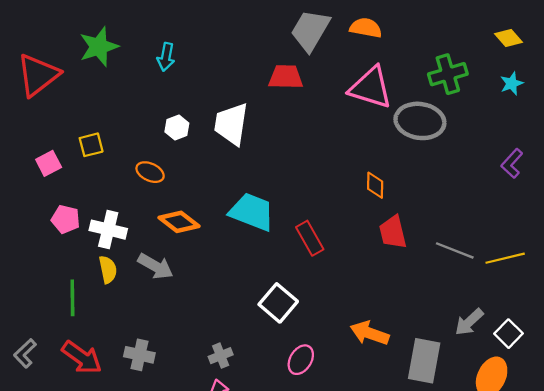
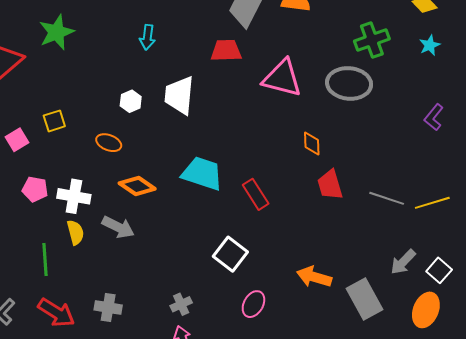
cyan arrow: (166, 57) -> (147, 37), moved
pink triangle: (371, 88) -> (282, 78), moved
gray rectangle: (424, 361) -> (365, 299), turned -36

